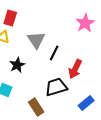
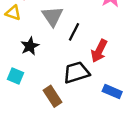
blue rectangle: (86, 103) -> (112, 92), turned 63

